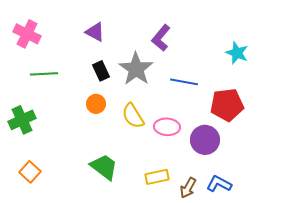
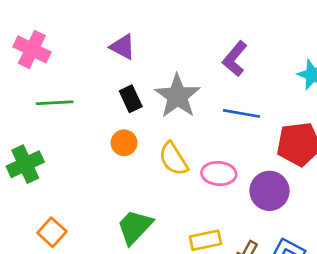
purple L-shape: (161, 38) -> (235, 59), moved
green trapezoid: (104, 167) -> (135, 227), turned -84
orange square: (30, 172) -> (52, 232), moved

